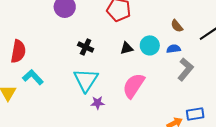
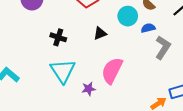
cyan circle: (150, 45) -> (128, 16), moved
purple star: (98, 103) -> (89, 89), moved

